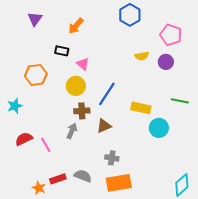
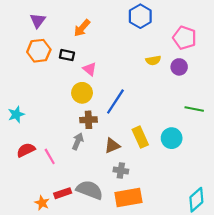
orange hexagon: (36, 75) -> (39, 51), moved
yellow rectangle: (141, 108) -> (140, 137), moved, turned 54
brown triangle: (104, 126) -> (112, 146), moved
gray semicircle: (83, 176) -> (90, 190), size x1.4

